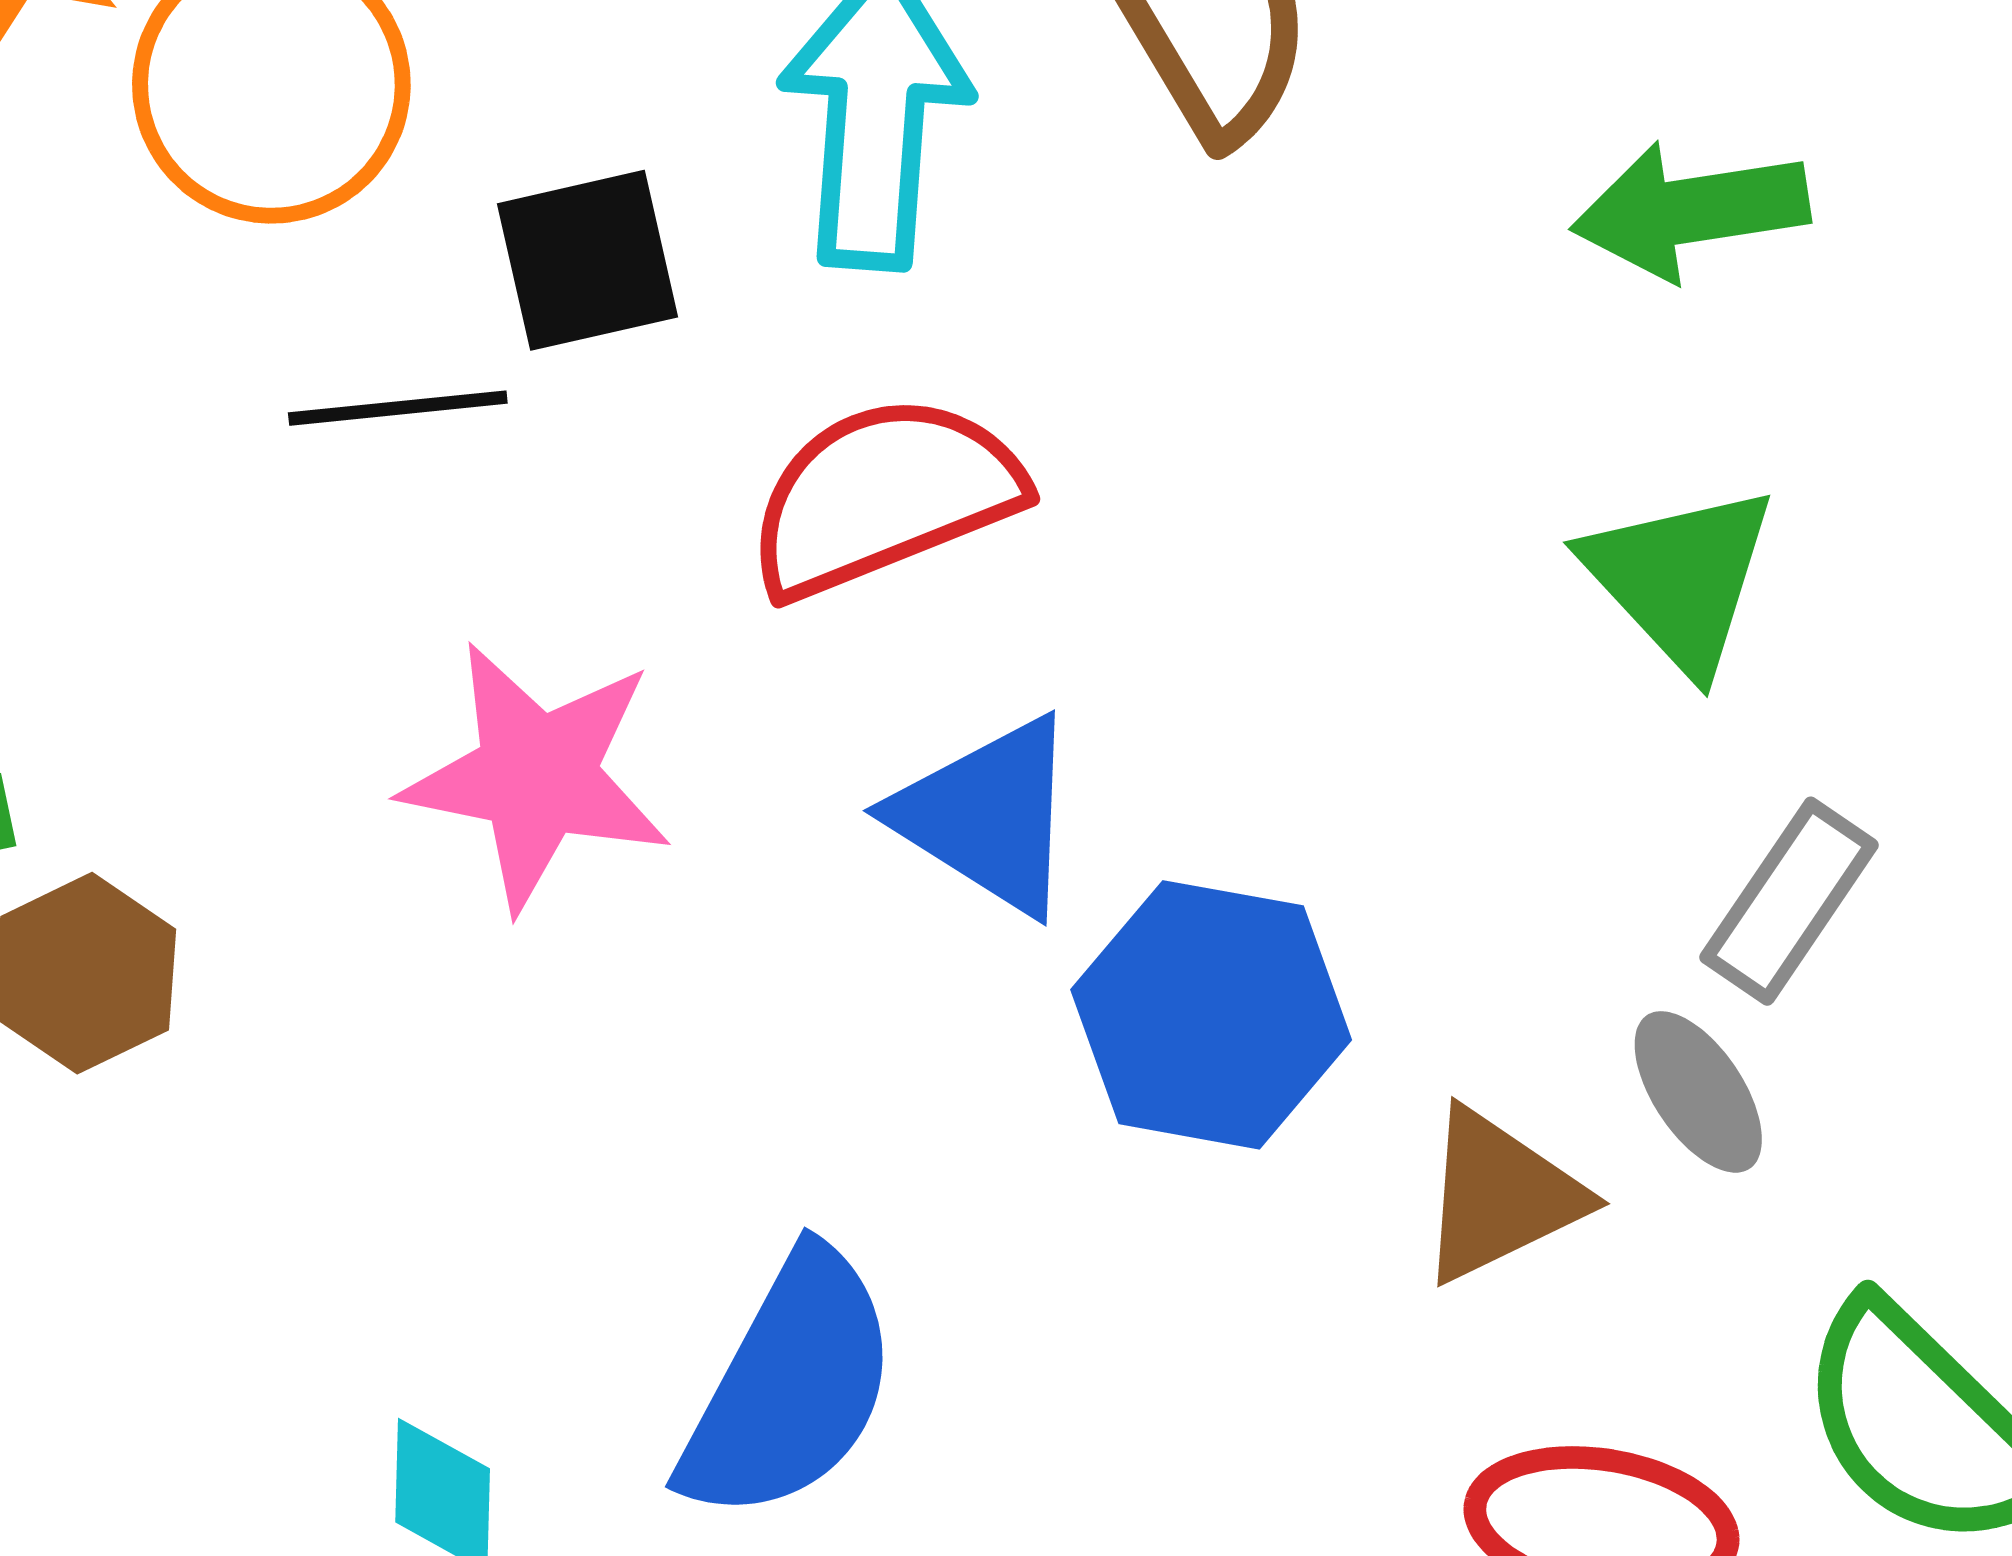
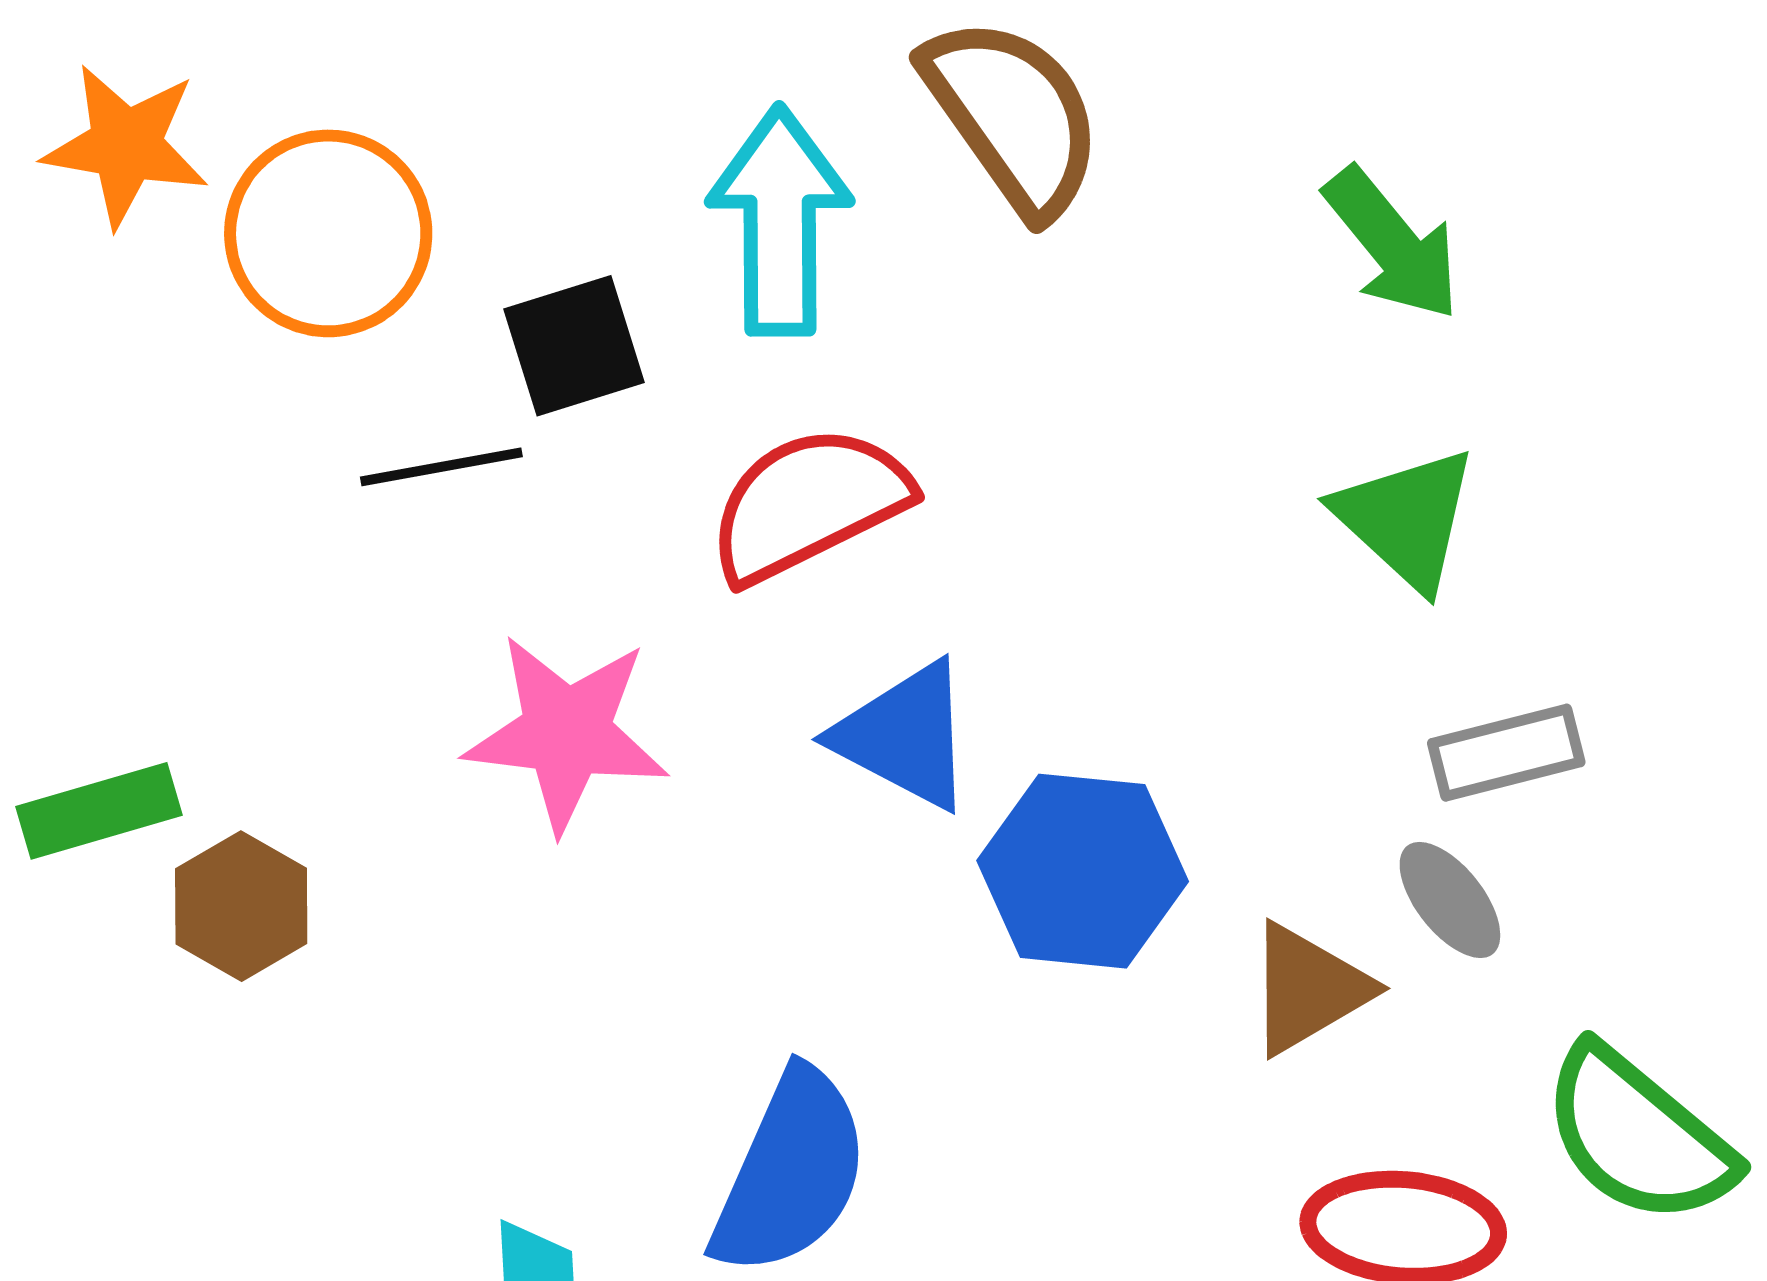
green arrow: (1690, 210) -> (1392, 244), turned -116
gray rectangle: (1789, 901) -> (1506, 753), turned 46

